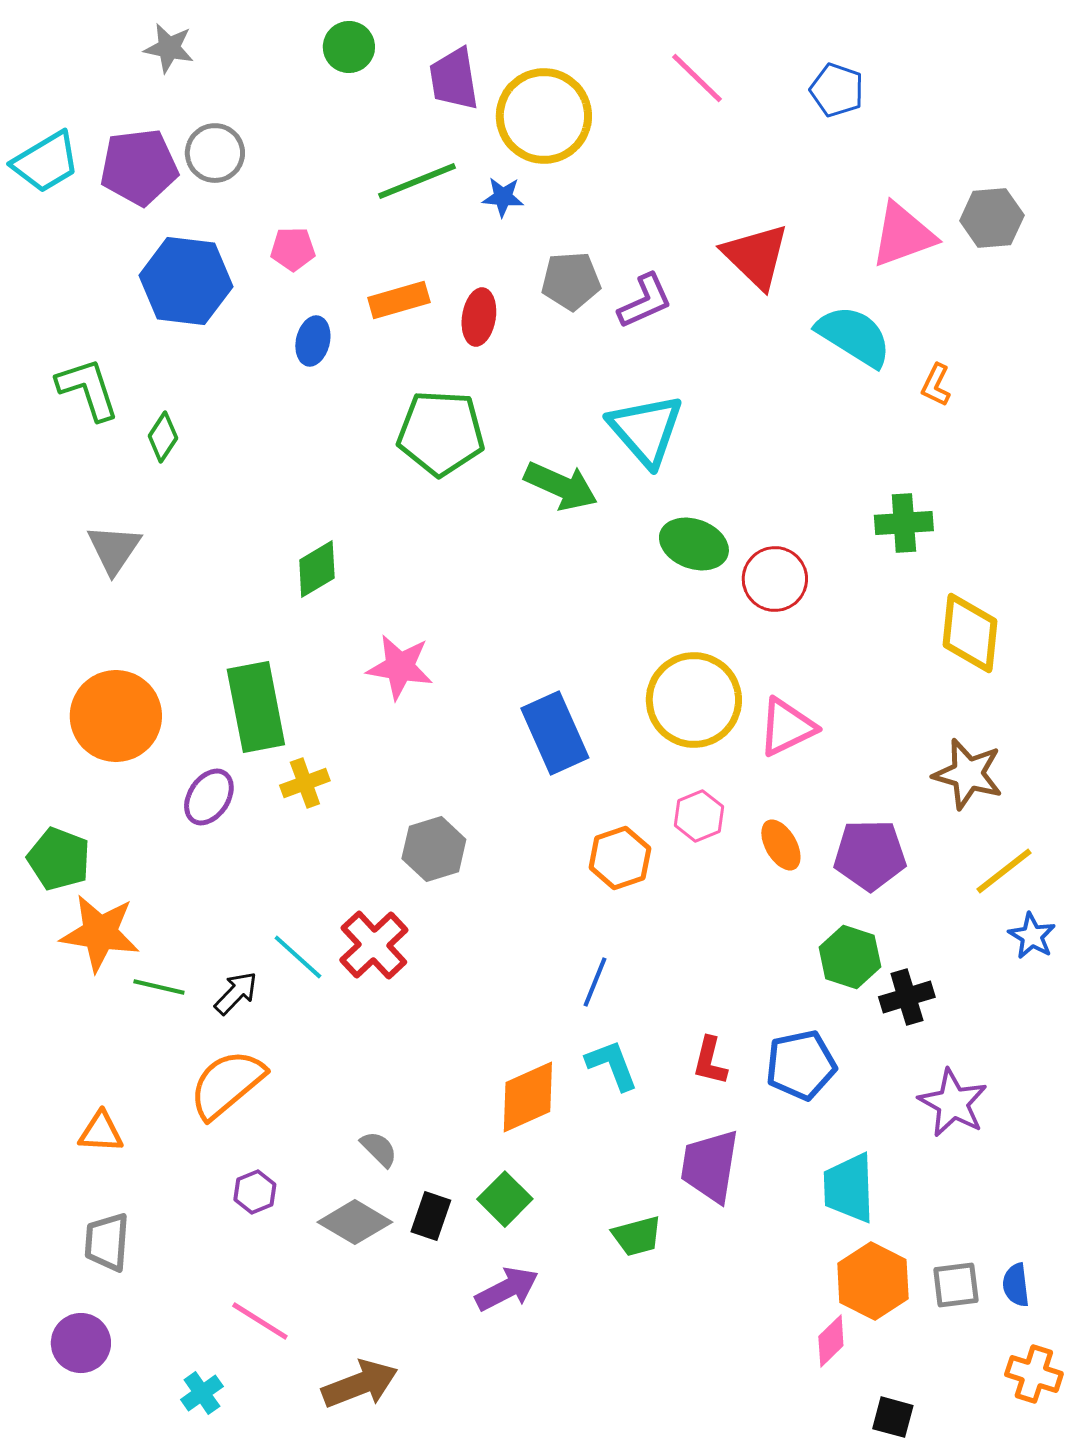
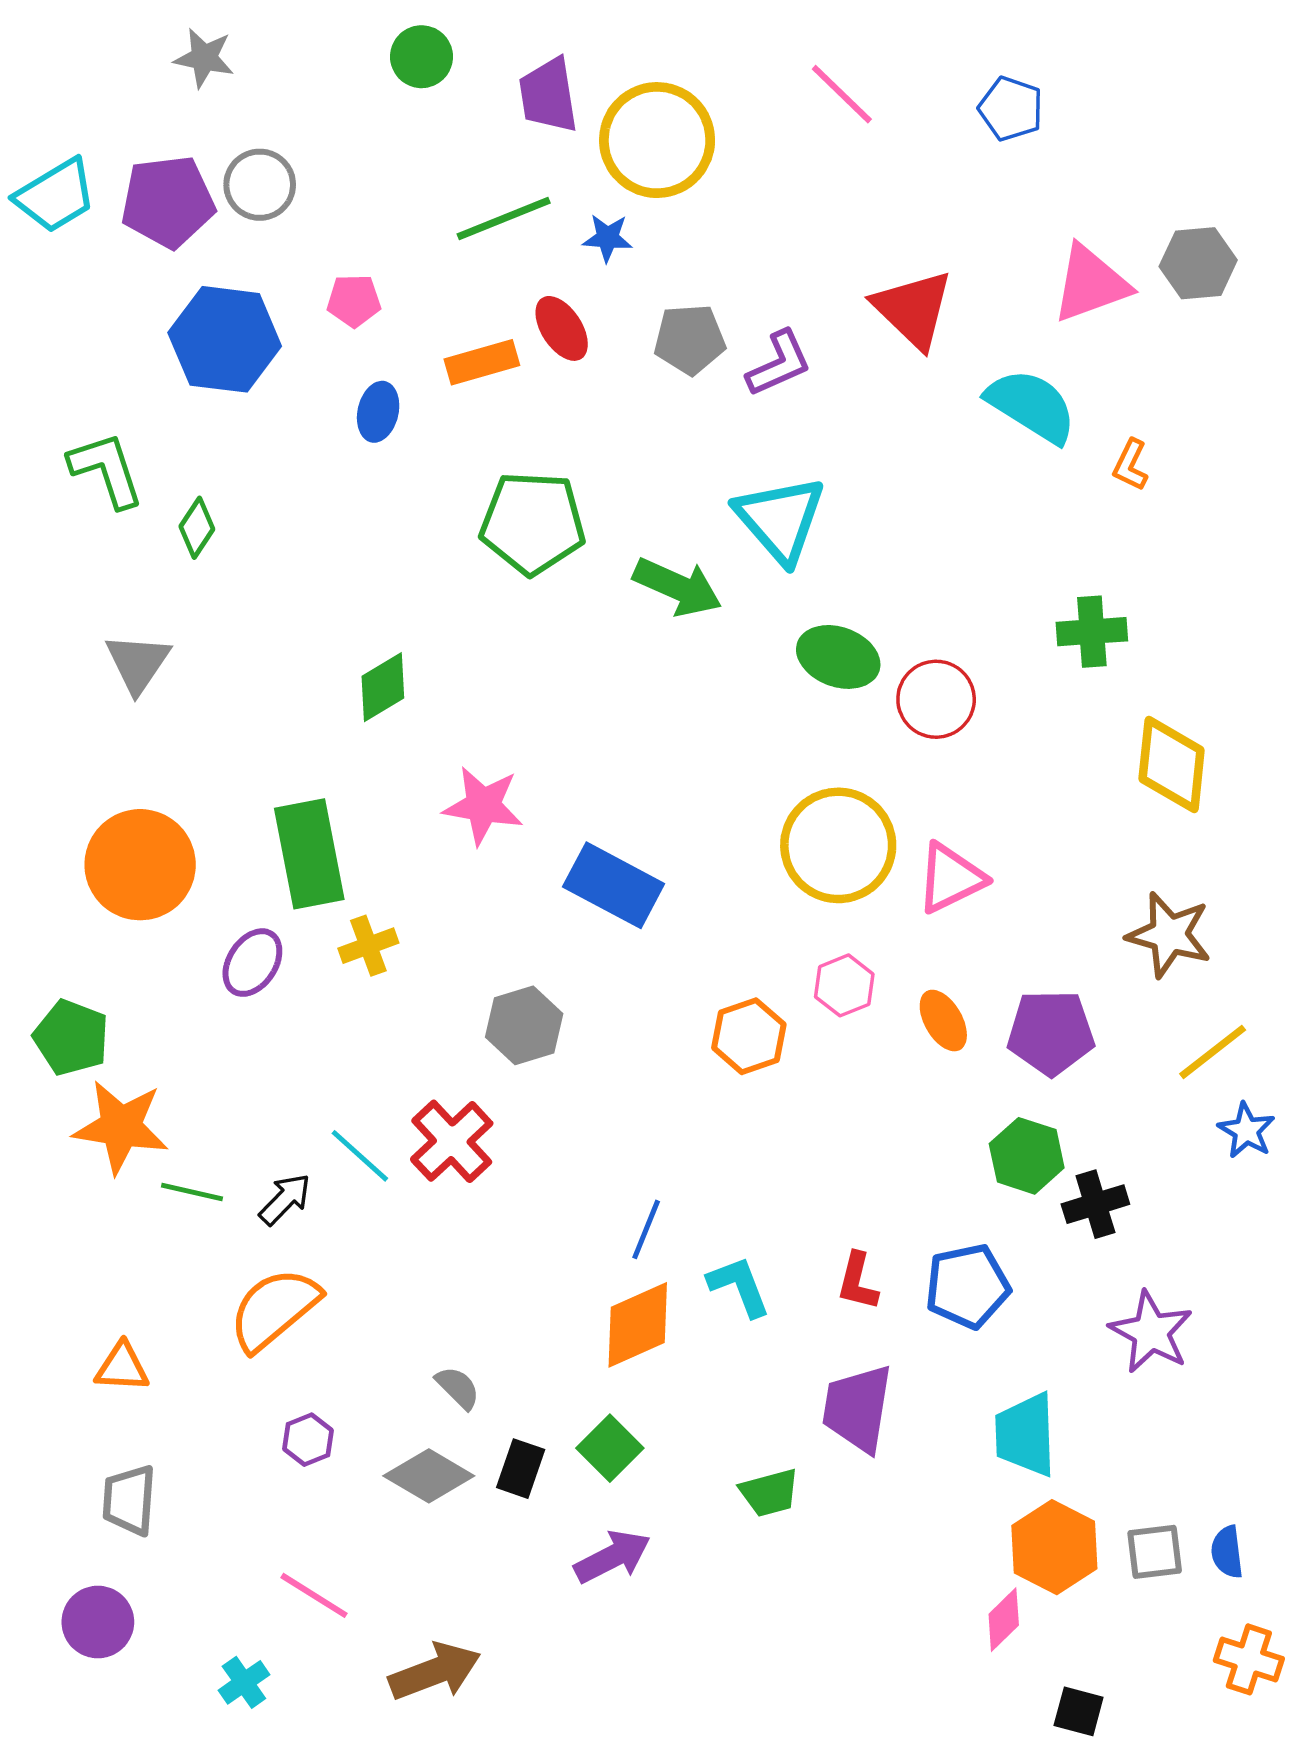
red ellipse: (479, 317) -> (562, 328), moved, turned -42
blue rectangle: (555, 733) -> (614, 885), moved, turned -38
blue line: (595, 982) -> (646, 1229), moved

